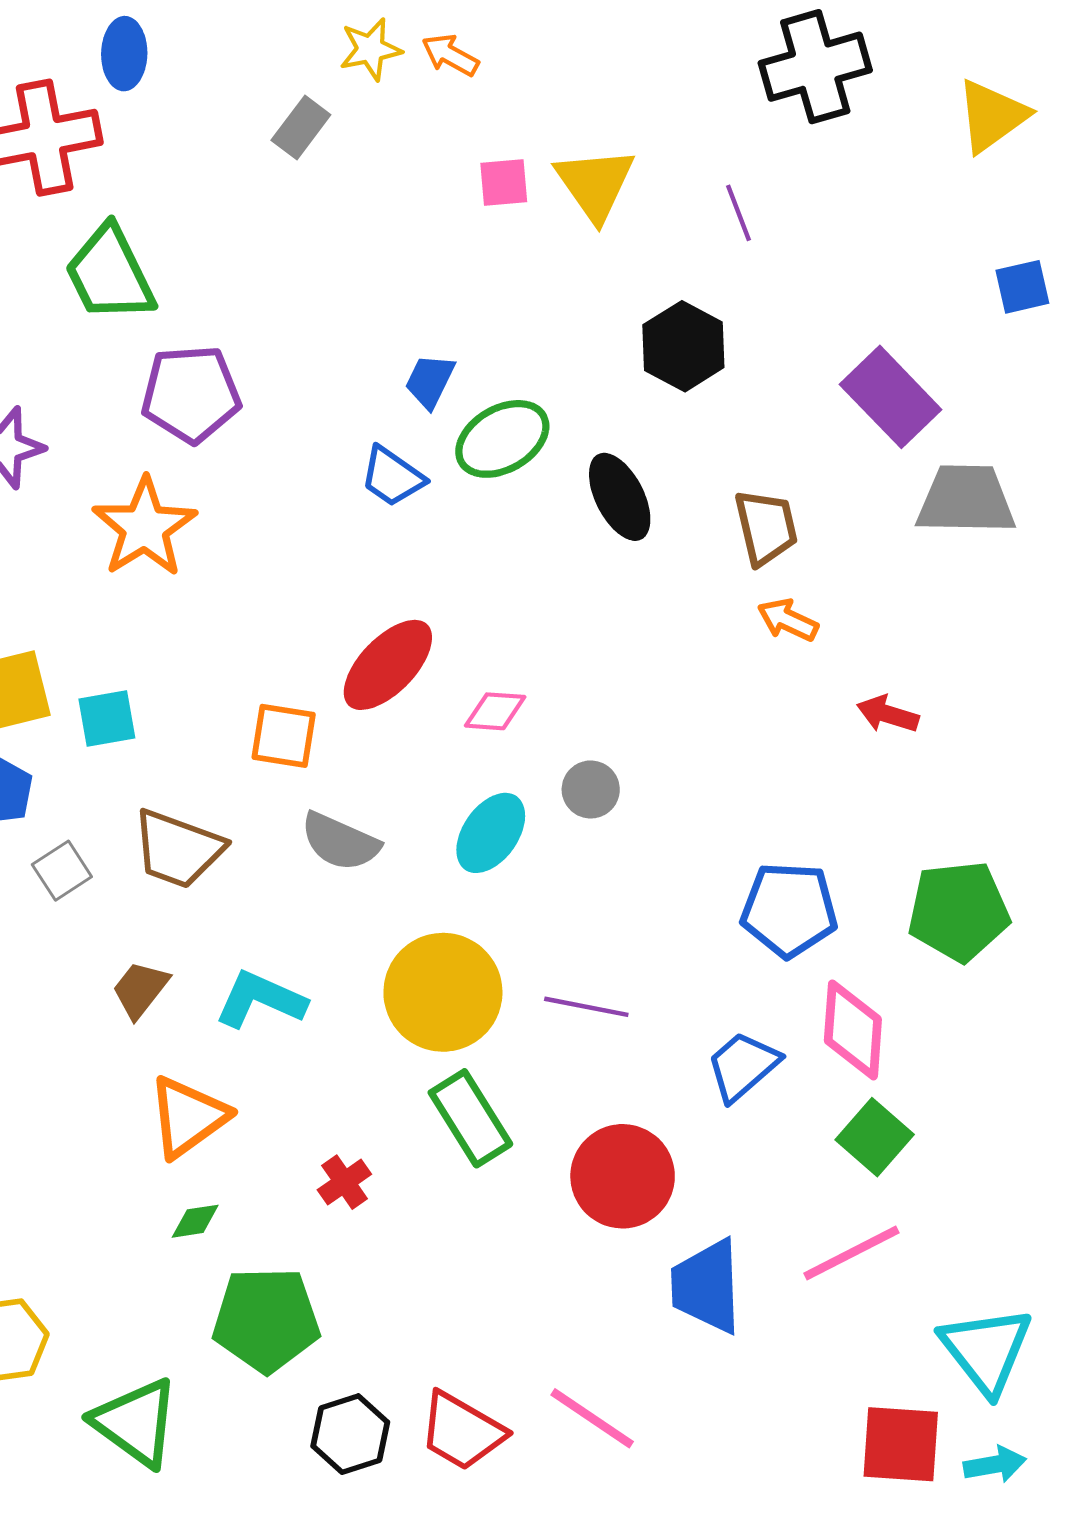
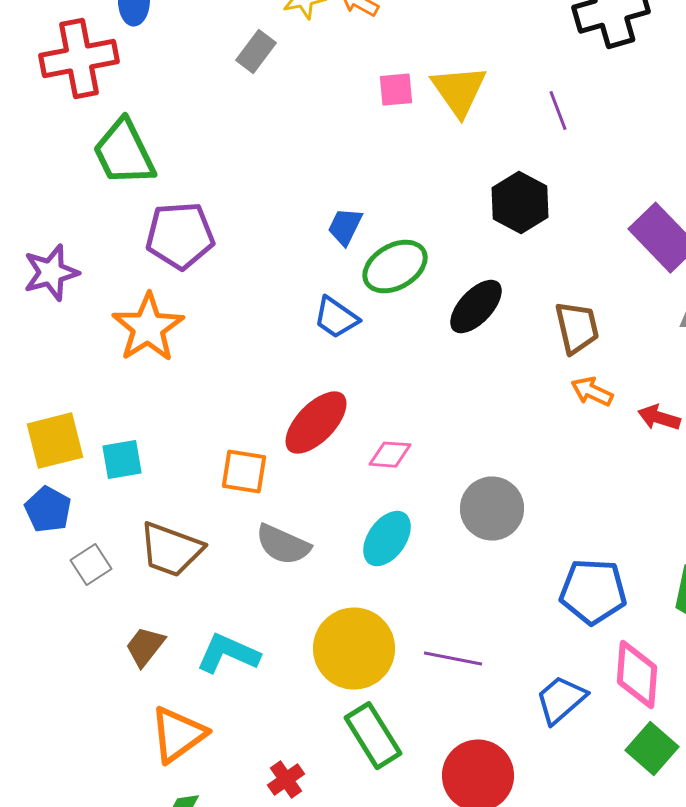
blue trapezoid: (392, 477) -> (336, 318), moved
black ellipse: (620, 497) -> (476, 307), turned 70
red arrow: (888, 714) -> (659, 418), moved
gray circle: (591, 789) -> (492, 509), moved, size x1.6

